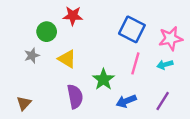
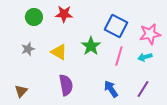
green circle: (47, 32) -> (34, 17), moved
green star: (103, 79) -> (91, 46), moved
blue arrow: (126, 101) -> (111, 89), turned 78

